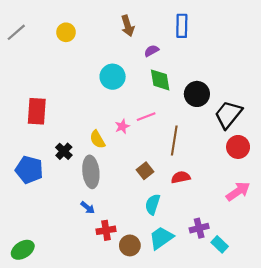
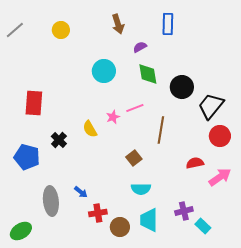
gray ellipse: (91, 172) -> (51, 201), moved
red semicircle: (181, 177) -> (195, 163), moved
cyan semicircle: (153, 204) -> (141, 189), turned -108
cyan trapezoid: (161, 238) -> (149, 220), turned -55

